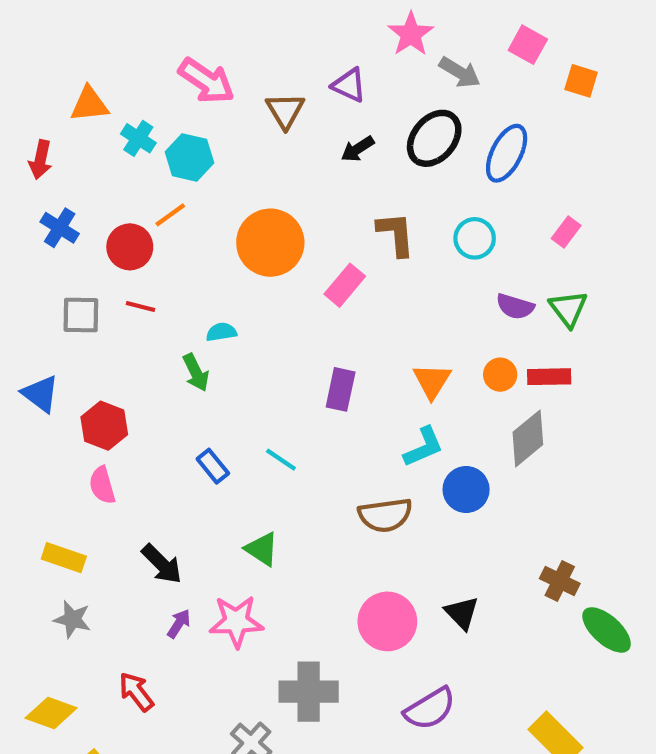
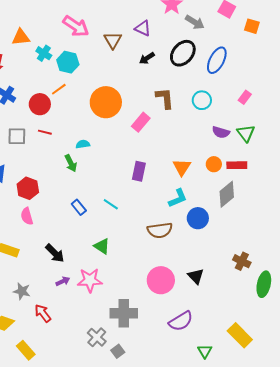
gray star: (72, 619) -> (22, 291), moved
purple arrow: (179, 624) -> (63, 281), turned 32
green ellipse: (607, 630) -> (264, 284), turned 60

